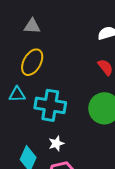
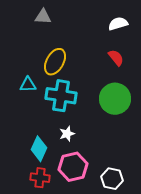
yellow ellipse: (32, 62) -> (55, 62), moved

